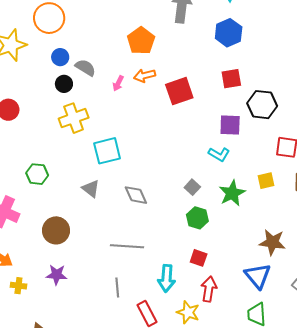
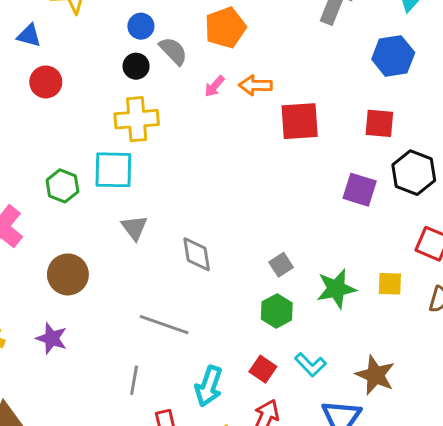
orange pentagon: (141, 41) -> (225, 28), moved
cyan square: (107, 151) -> (113, 170), moved
cyan L-shape: (219, 154) -> (310, 365), moved

